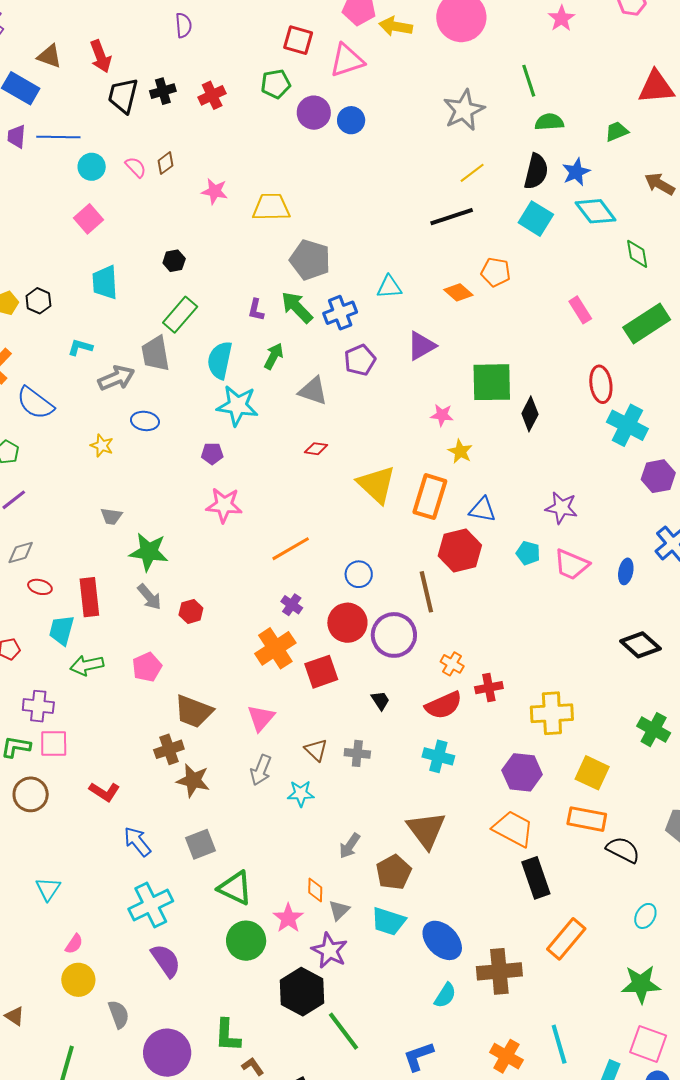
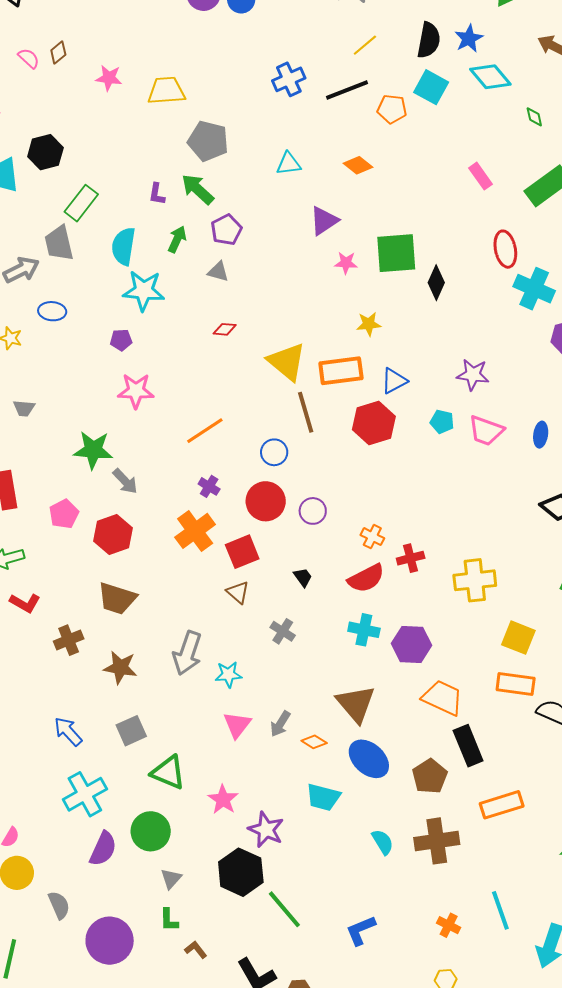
green diamond: (637, 254) -> (534, 117), size x0.7
black hexagon: (174, 261) -> (45, 152), moved, size x1.6
orange pentagon: (496, 272) -> (392, 109), moved
blue cross: (340, 313) -> (289, 79), moved
purple pentagon: (360, 360) -> (226, 230), moved
gray triangle: (313, 391) -> (218, 272), size x0.7
pink star: (442, 415) -> (346, 263), moved
yellow star: (460, 451) -> (369, 324), turned -30
orange rectangle: (430, 497) -> (341, 371), turned 69
blue triangle: (482, 510) -> (394, 381), turned -36
green star: (149, 552) -> (93, 450), moved
brown line: (426, 592) -> (306, 412), moved
gray arrow: (149, 597) -> (125, 481), moved
red hexagon: (191, 611) -> (113, 535), moved, size x1.6
purple circle: (394, 635) -> (313, 511), size x0.6
pink pentagon: (147, 667) -> (64, 514), moved
pink triangle: (261, 718) -> (237, 725), moved
brown cross: (169, 749) -> (69, 640), moved
brown triangle: (316, 750) -> (238, 592), moved
gray cross: (357, 753) -> (283, 631), turned 30
gray arrow: (261, 770) -> (187, 653), size x1.4
purple hexagon: (522, 772) -> (411, 644), moved
red L-shape: (105, 792) -> (25, 603), moved
brown pentagon: (394, 872) -> (430, 776), moved
orange diamond: (315, 890) -> (314, 742), moved, turned -55
gray triangle: (339, 910) -> (171, 879), moved
orange rectangle: (566, 939) -> (502, 805), turned 36
blue ellipse: (442, 940) -> (369, 759), moved
green circle: (246, 941) -> (151, 831), moved
purple semicircle: (166, 961) -> (103, 849), turned 63
cyan semicircle: (445, 995) -> (383, 842), moved, turned -60
green L-shape: (228, 1035) -> (169, 920), size x0.7
orange cross: (506, 1056) -> (449, 925), size x0.7

